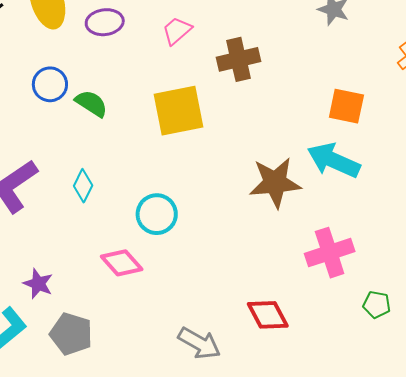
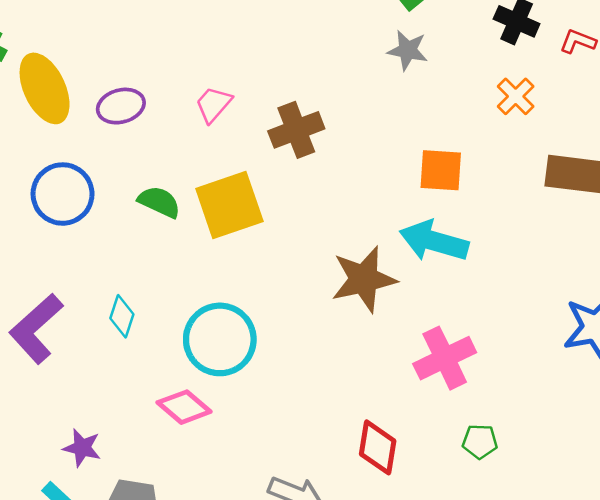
blue circle: (50, 84) -> (63, 194), size x1.4
green semicircle: (91, 103) -> (159, 202), moved
cyan circle: (157, 214) -> (220, 339), size x1.4
green pentagon: (377, 305) -> (480, 442), moved
red diamond: (268, 315) -> (378, 447), turned 45

